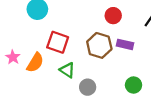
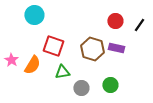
red circle: (113, 16) -> (115, 21), moved
green triangle: (67, 70) -> (62, 72), turned -42
green circle: (134, 85) -> (110, 85), moved

